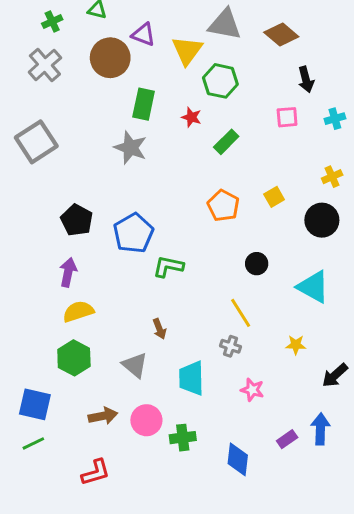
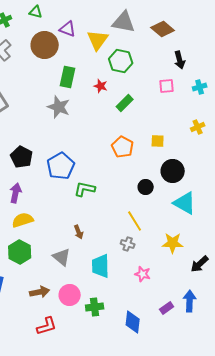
yellow square: (274, 197) -> (158, 141), turned 32
black circle: (322, 220) -> (173, 171), moved
yellow star: (296, 345) -> (173, 243), size x1.5
red L-shape: (96, 472) -> (47, 326), moved

